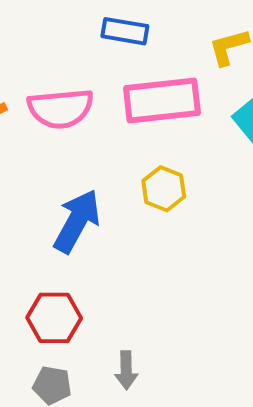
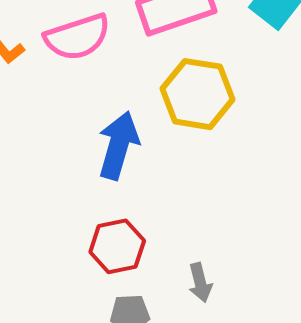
yellow hexagon: (164, 189) -> (197, 94), size x1.6

